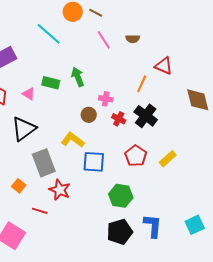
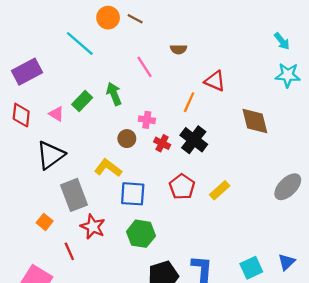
pink line: (104, 40) -> (144, 67), moved
green rectangle: (51, 83) -> (82, 101), turned -60
green hexagon: (121, 196) -> (141, 234), moved
red line: (40, 211) -> (69, 251), turned 49

